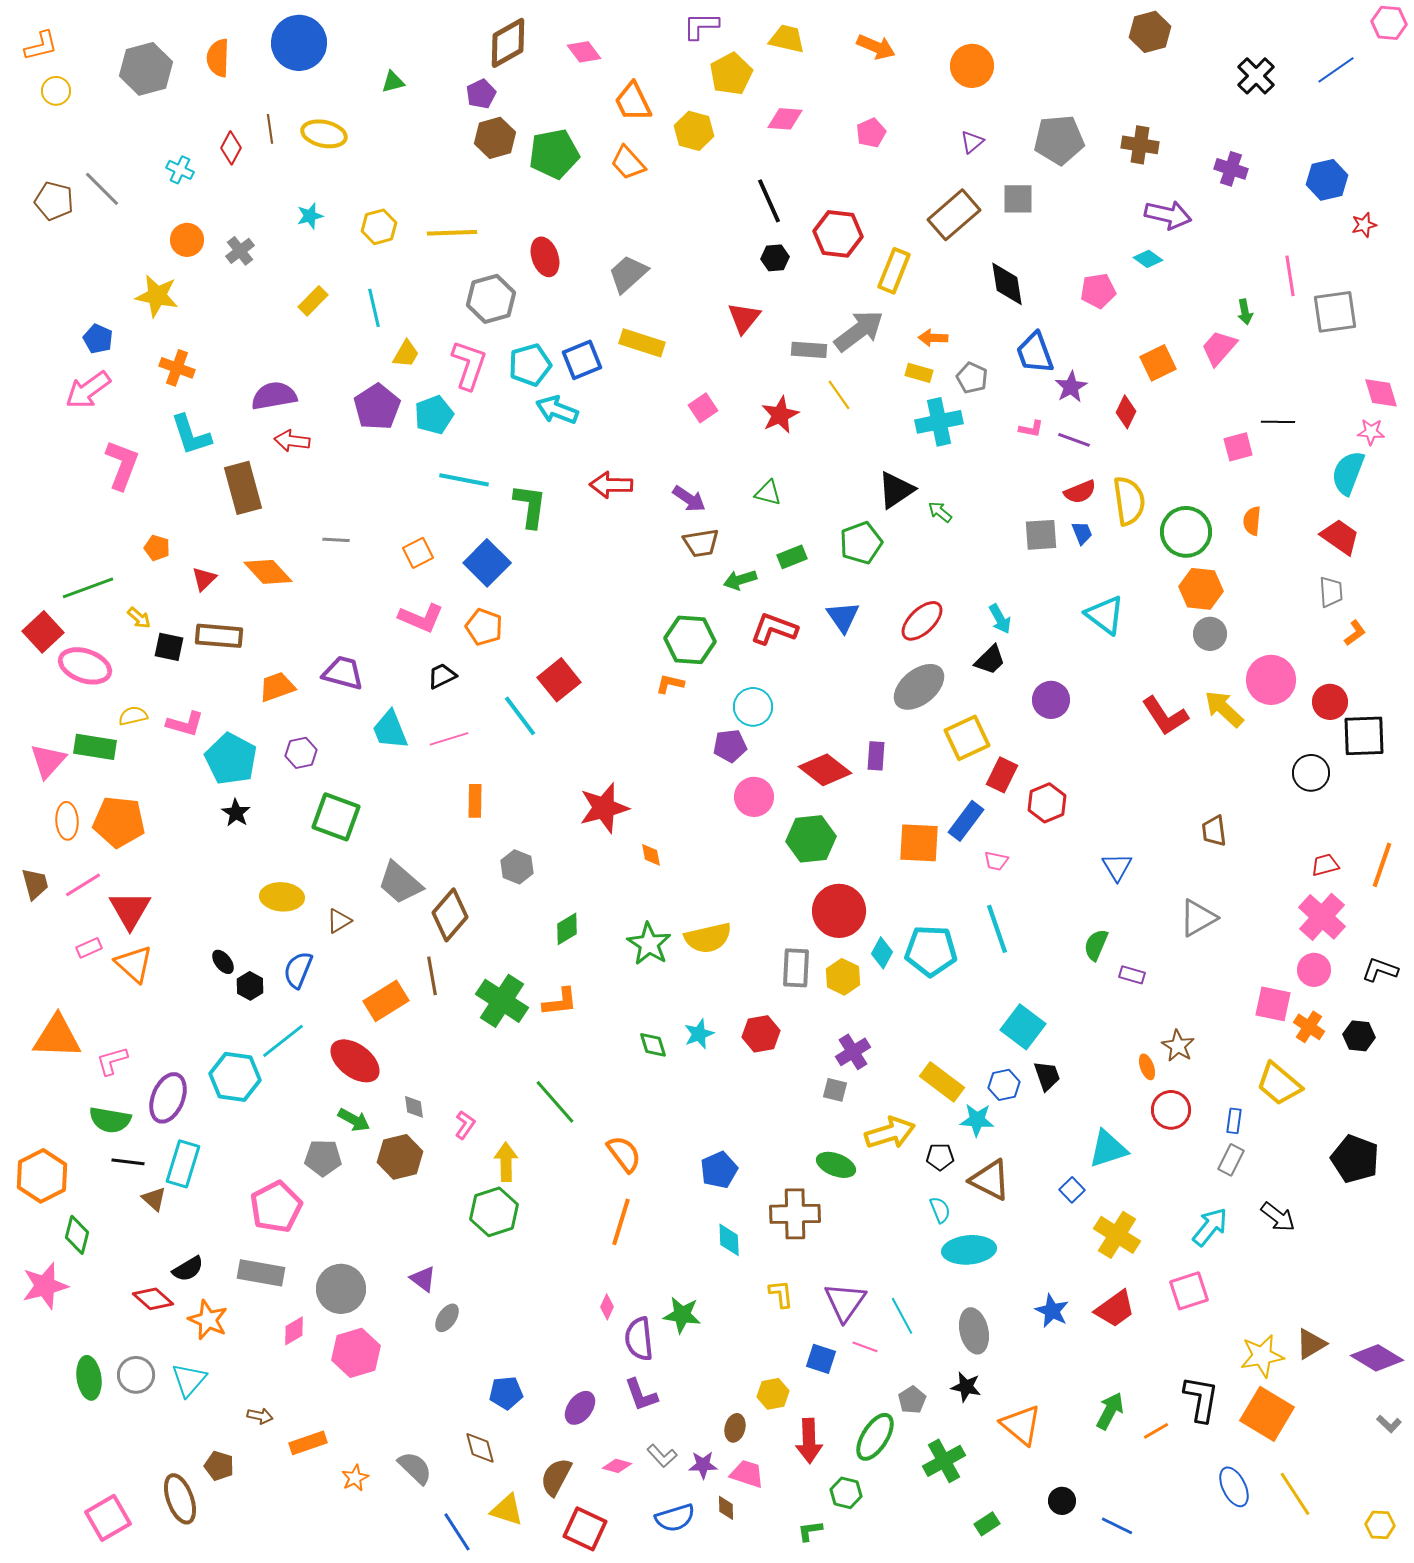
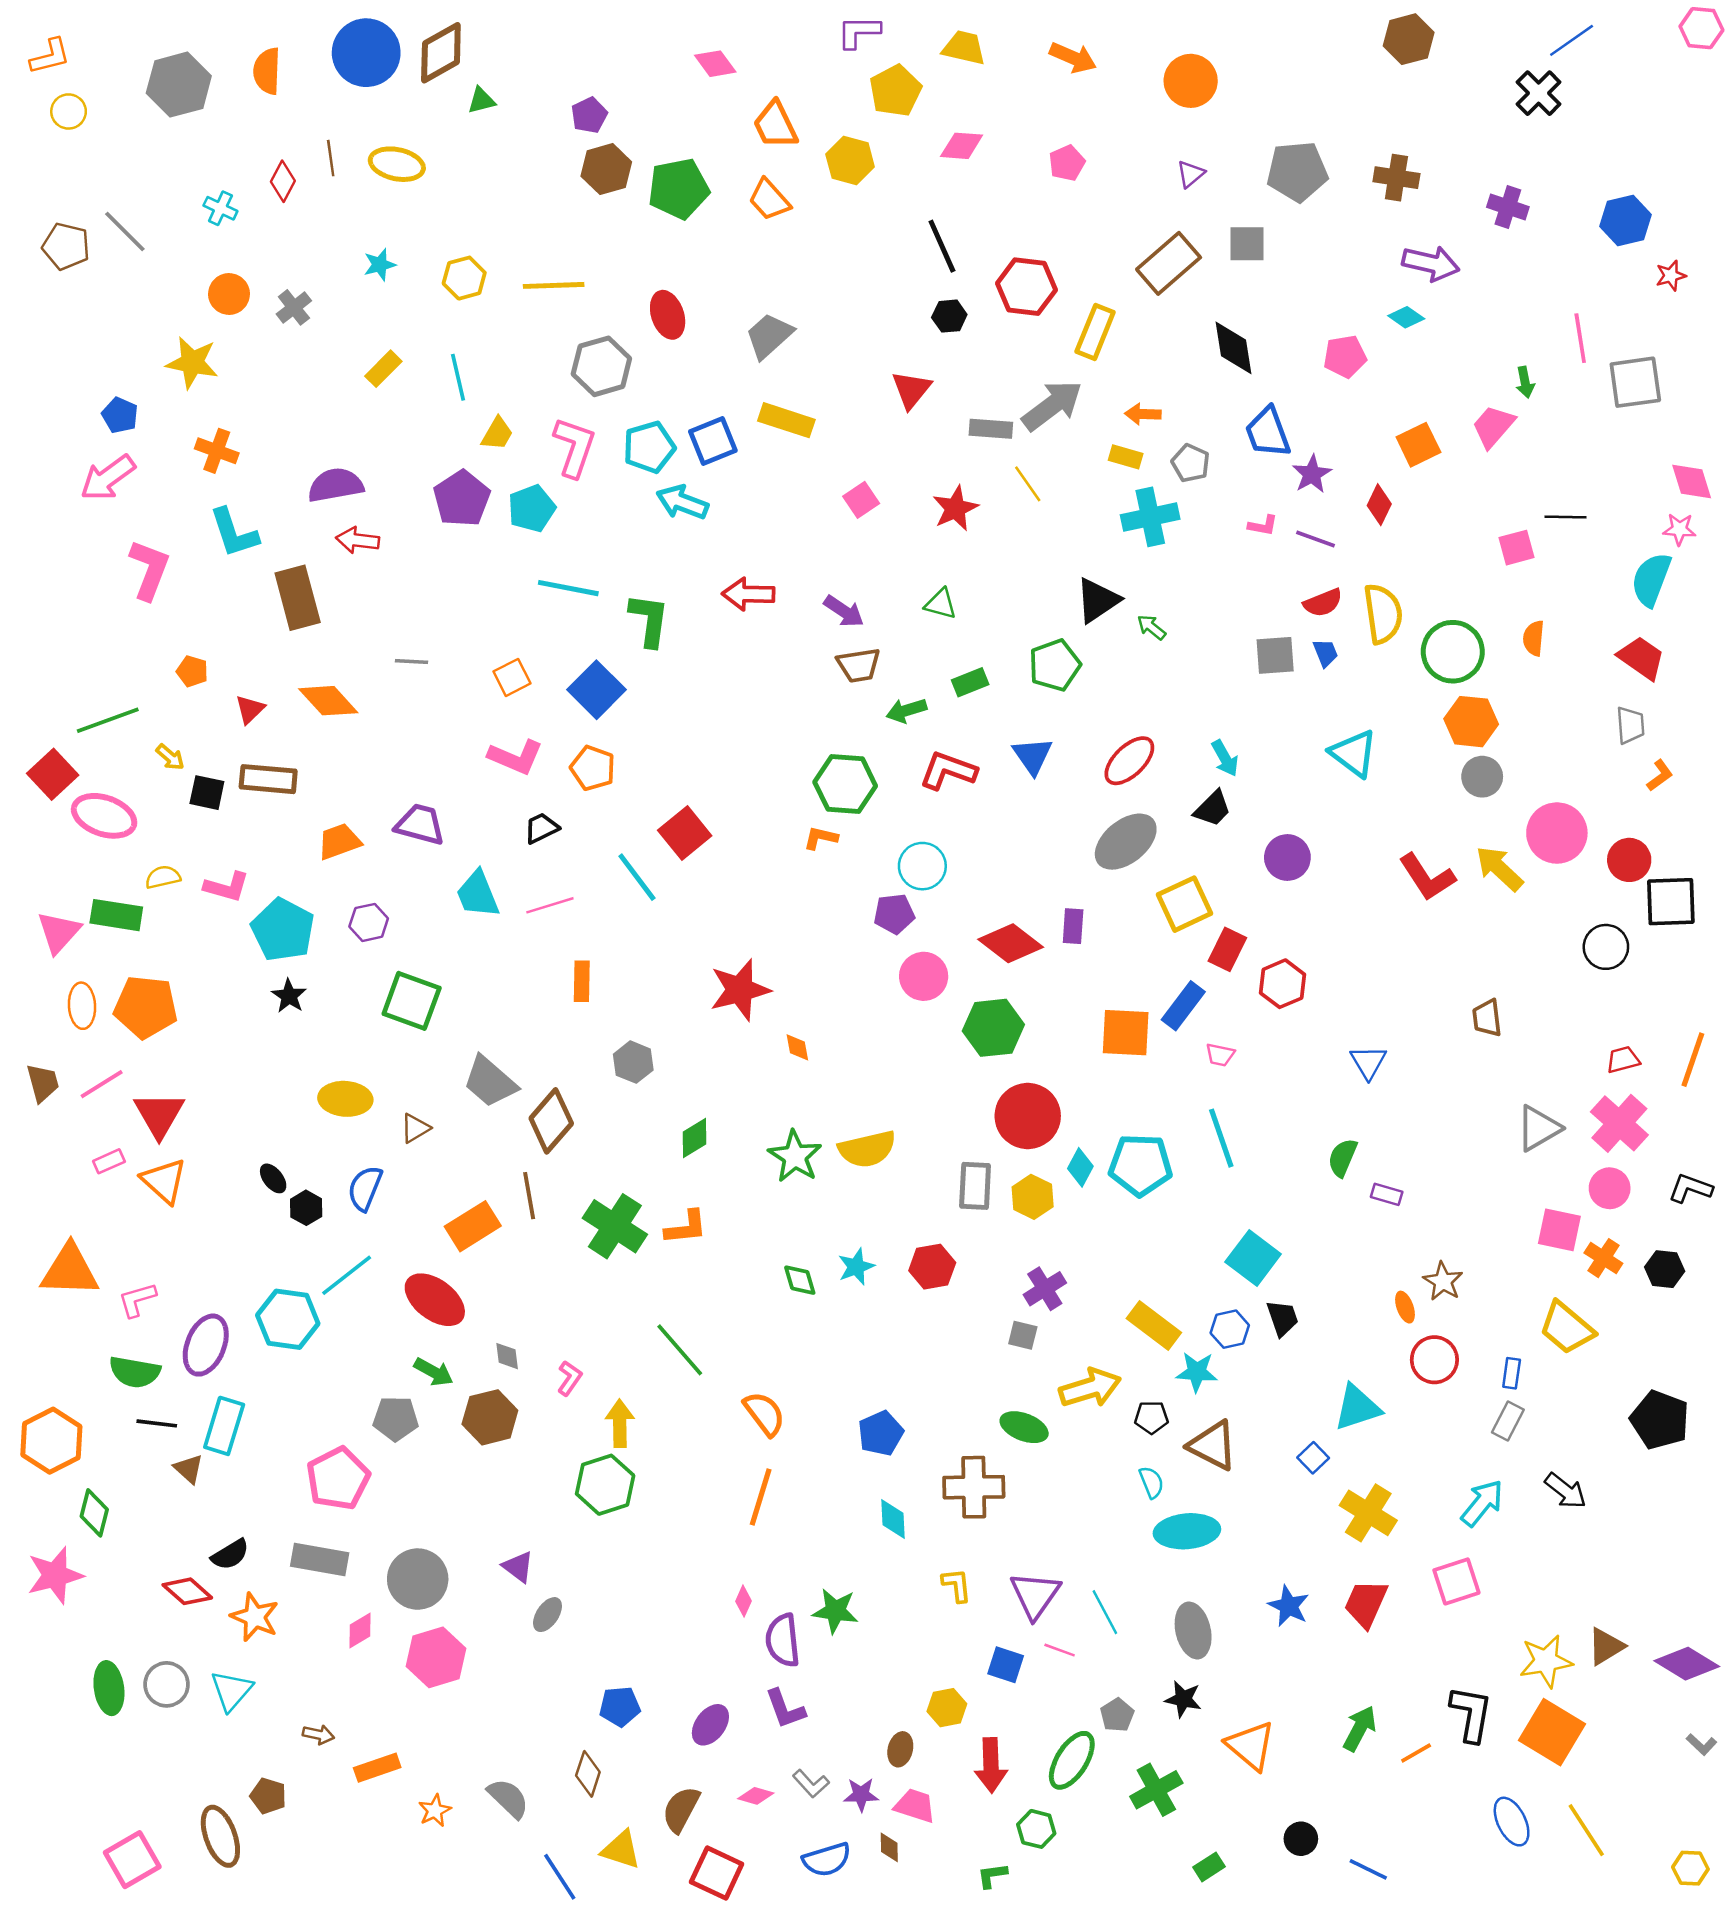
brown diamond: (508, 43) -> (441, 53), moved
blue line: (1336, 70) -> (1572, 40), moved
gray triangle: (1198, 918) -> (1539, 1128), moved
red trapezoid: (1115, 1309) -> (1366, 1604), turned 150
brown diamond: (480, 1448) -> (588, 1774), turned 33

